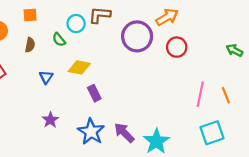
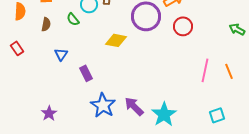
yellow diamond: (79, 67) -> (116, 40), moved
purple rectangle: (94, 93) -> (86, 73), moved
purple star: (50, 120) -> (49, 113), moved
cyan square: (212, 133) -> (217, 115), moved, size x0.7

